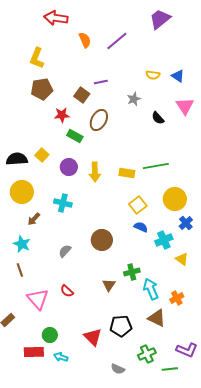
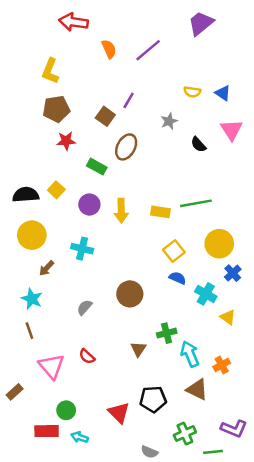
purple line: (101, 82) -> (129, 100), turned -48
red star: (62, 115) -> (66, 141), moved
cyan cross: (164, 240) -> (206, 294), turned -36

